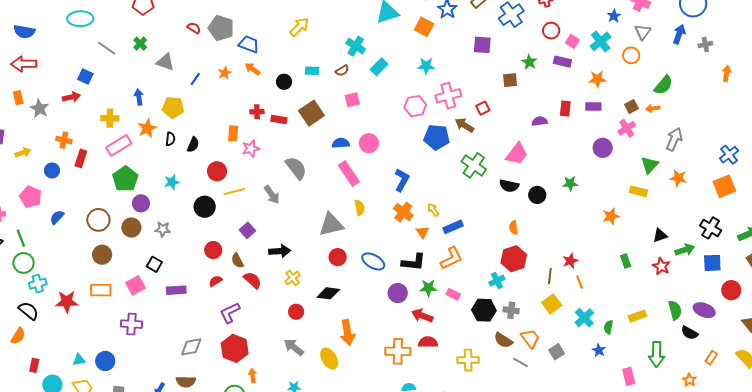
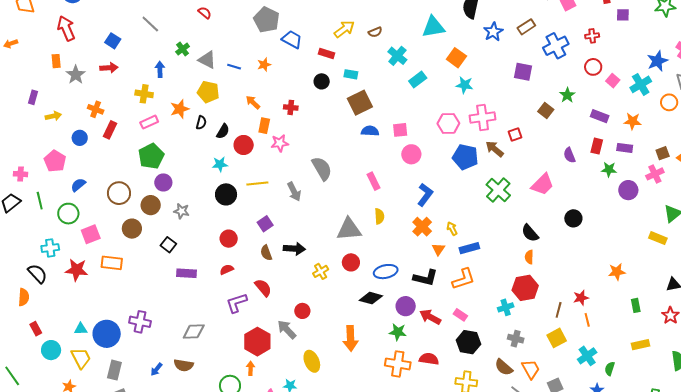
blue star: (614, 16) -> (657, 61), size x1.5
orange square: (424, 27) -> (456, 58), moved
red semicircle: (194, 28) -> (205, 13), moved
green cross: (140, 44) -> (183, 49), moved
gray triangle: (165, 62) -> (207, 60), moved
purple rectangle: (562, 62) -> (600, 116), moved
red arrow: (24, 64) -> (66, 28), turned 60
orange arrow: (252, 69) -> (253, 102), moved
brown semicircle: (342, 71) -> (375, 32), moved
blue square: (85, 76) -> (113, 41), moved
blue line: (195, 79) -> (234, 67), turned 64
brown square: (510, 80) -> (546, 110), turned 35
blue arrow: (139, 97) -> (160, 69), moved
pink square: (352, 100) -> (400, 130), moved
brown square: (311, 113) -> (360, 103), moved
red rectangle: (279, 119) -> (326, 54), moved
purple semicircle: (540, 121) -> (569, 155), turned -112
blue semicircle: (341, 143) -> (370, 131), moved
pink circle: (369, 143) -> (411, 154), moved
pink rectangle: (119, 145) -> (149, 122), size x0.7
red circle: (217, 171) -> (244, 145), moved
pink rectangle: (349, 173) -> (373, 181), size x0.7
cyan star: (172, 182) -> (220, 164), moved
green star: (570, 183) -> (609, 169), moved
black semicircle: (509, 186) -> (530, 233), moved, turned 30
black circle: (537, 195) -> (573, 218), moved
orange star: (611, 216) -> (617, 272), moved
brown circle: (102, 255) -> (132, 229), moved
brown semicircle: (237, 261) -> (266, 253), moved
blue ellipse: (373, 261) -> (386, 272), turned -50
green circle: (24, 263) -> (68, 214), moved
yellow cross: (293, 278) -> (321, 271), moved
red semicircle: (253, 280) -> (263, 288), moved
pink square: (135, 285) -> (91, 234), moved
green star: (428, 288) -> (398, 332), moved
black diamond: (328, 293) -> (371, 298), moved
black hexagon: (484, 310) -> (468, 342), moved
red arrow: (422, 316) -> (430, 317), moved
yellow rectangle: (637, 316) -> (640, 345), moved
purple cross: (131, 324) -> (140, 322), moved
orange semicircle: (18, 336) -> (24, 297), turned -36
gray arrow: (294, 347) -> (287, 329), moved
red hexagon: (235, 348) -> (257, 342), moved
yellow ellipse: (329, 359) -> (312, 361), moved
blue circle: (105, 361) -> (107, 334), size x1.4
red rectangle: (34, 365) -> (36, 329), turned -48

